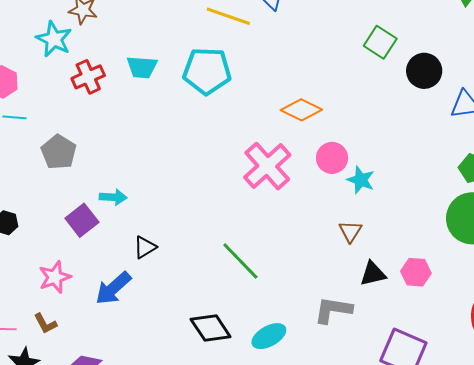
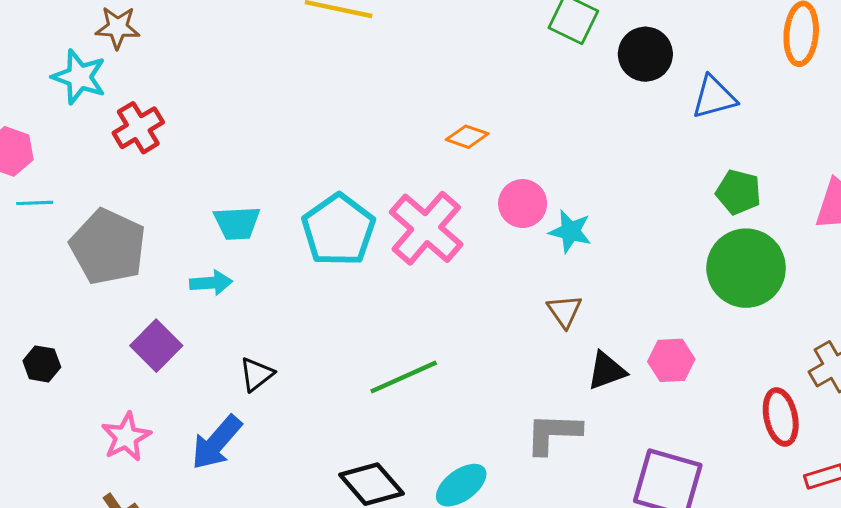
cyan trapezoid: (142, 67) -> (237, 223), moved
cyan pentagon: (207, 71) -> (338, 230), moved, turned -30
orange diamond: (301, 110) -> (467, 137), size x0.7
gray pentagon: (59, 152) -> (108, 247), size x1.4
cyan arrow: (113, 197) -> (211, 283), moved
green line: (240, 261) -> (404, 377), turned -63

